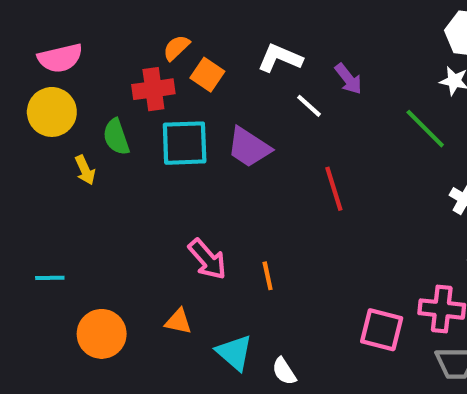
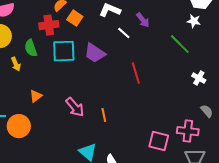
orange triangle: (178, 321) -> (36, 96), moved, turned -48
orange circle: (102, 334) -> (19, 126), moved

